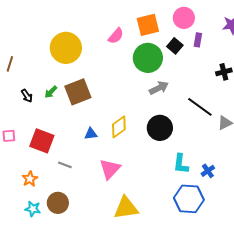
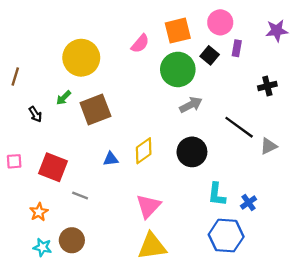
green arrow: (51, 92) -> (64, 98), moved
pink triangle: (110, 169) -> (148, 206), moved

